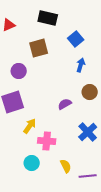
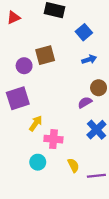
brown square: (39, 48) -> (45, 55), moved
blue arrow: (81, 65) -> (89, 59), turned 56
purple semicircle: (65, 104) -> (85, 102), moved

